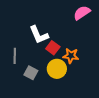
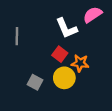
white L-shape: (39, 35) -> (67, 28), moved
gray line: (15, 56) -> (17, 36), moved

